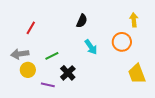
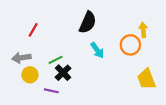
yellow arrow: (134, 20) -> (143, 30), moved
black semicircle: (82, 21) -> (88, 22), size x1.5
black cross: (68, 73) -> (63, 73), moved

